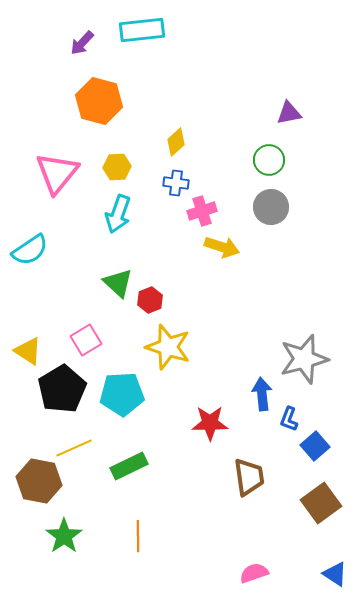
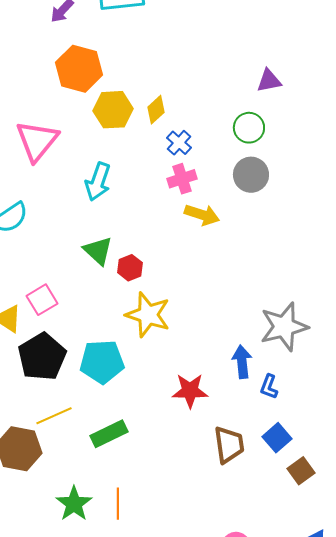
yellow hexagon: (117, 167) -> (113, 110), moved, size x1.4
blue cross: (176, 183) -> (179, 143), moved, turned 35
pink square: (86, 340) -> (42, 300), moved
blue square: (315, 446) -> (277, 438), moved
brown square: (321, 503) -> (301, 471), size x0.7
green star: (64, 536) -> (74, 504), moved

